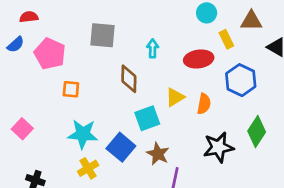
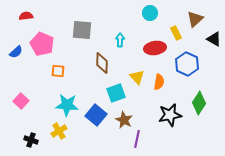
cyan circle: (207, 13) -> (150, 13), moved
brown triangle: (251, 21) -> (195, 19), turned -42
blue semicircle: (16, 45) -> (16, 52), moved
yellow triangle: (175, 97) -> (137, 77), turned -42
yellow cross: (88, 168) -> (59, 131), moved

